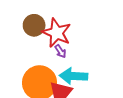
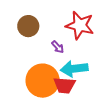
red star: (57, 33) -> (80, 25), moved

